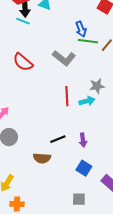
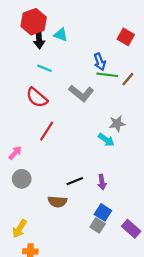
cyan line: (23, 21) -> (44, 68), moved
red line: (67, 96) -> (47, 131), moved, turned 36
cyan arrow: (87, 101) -> (106, 140), turned 49
gray square: (79, 199) -> (98, 225), moved, turned 32

